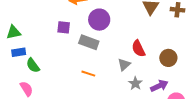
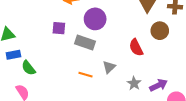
brown circle: (168, 58) -> (160, 31), moved
gray triangle: (124, 65) -> (109, 67), moved

